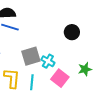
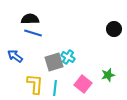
black circle: (72, 32) -> (114, 29), moved
cyan cross: (48, 61) -> (68, 57), moved

